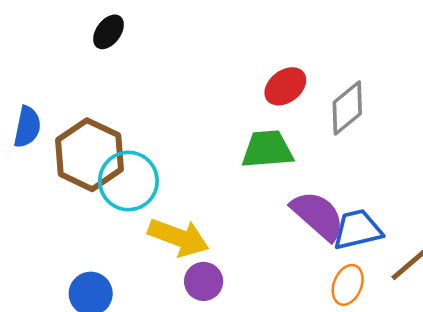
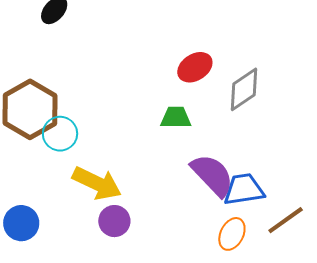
green trapezoid: (267, 149) -> (176, 118), size x0.7
cyan circle: (128, 181) -> (60, 134), size x0.7

